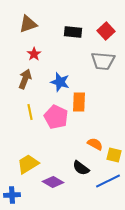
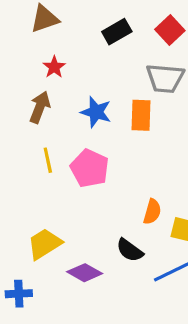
black rectangle: (73, 32) -> (117, 32), turned -36
orange rectangle: (79, 102) -> (141, 115), moved
orange semicircle: (95, 144) -> (152, 212), turned 77

